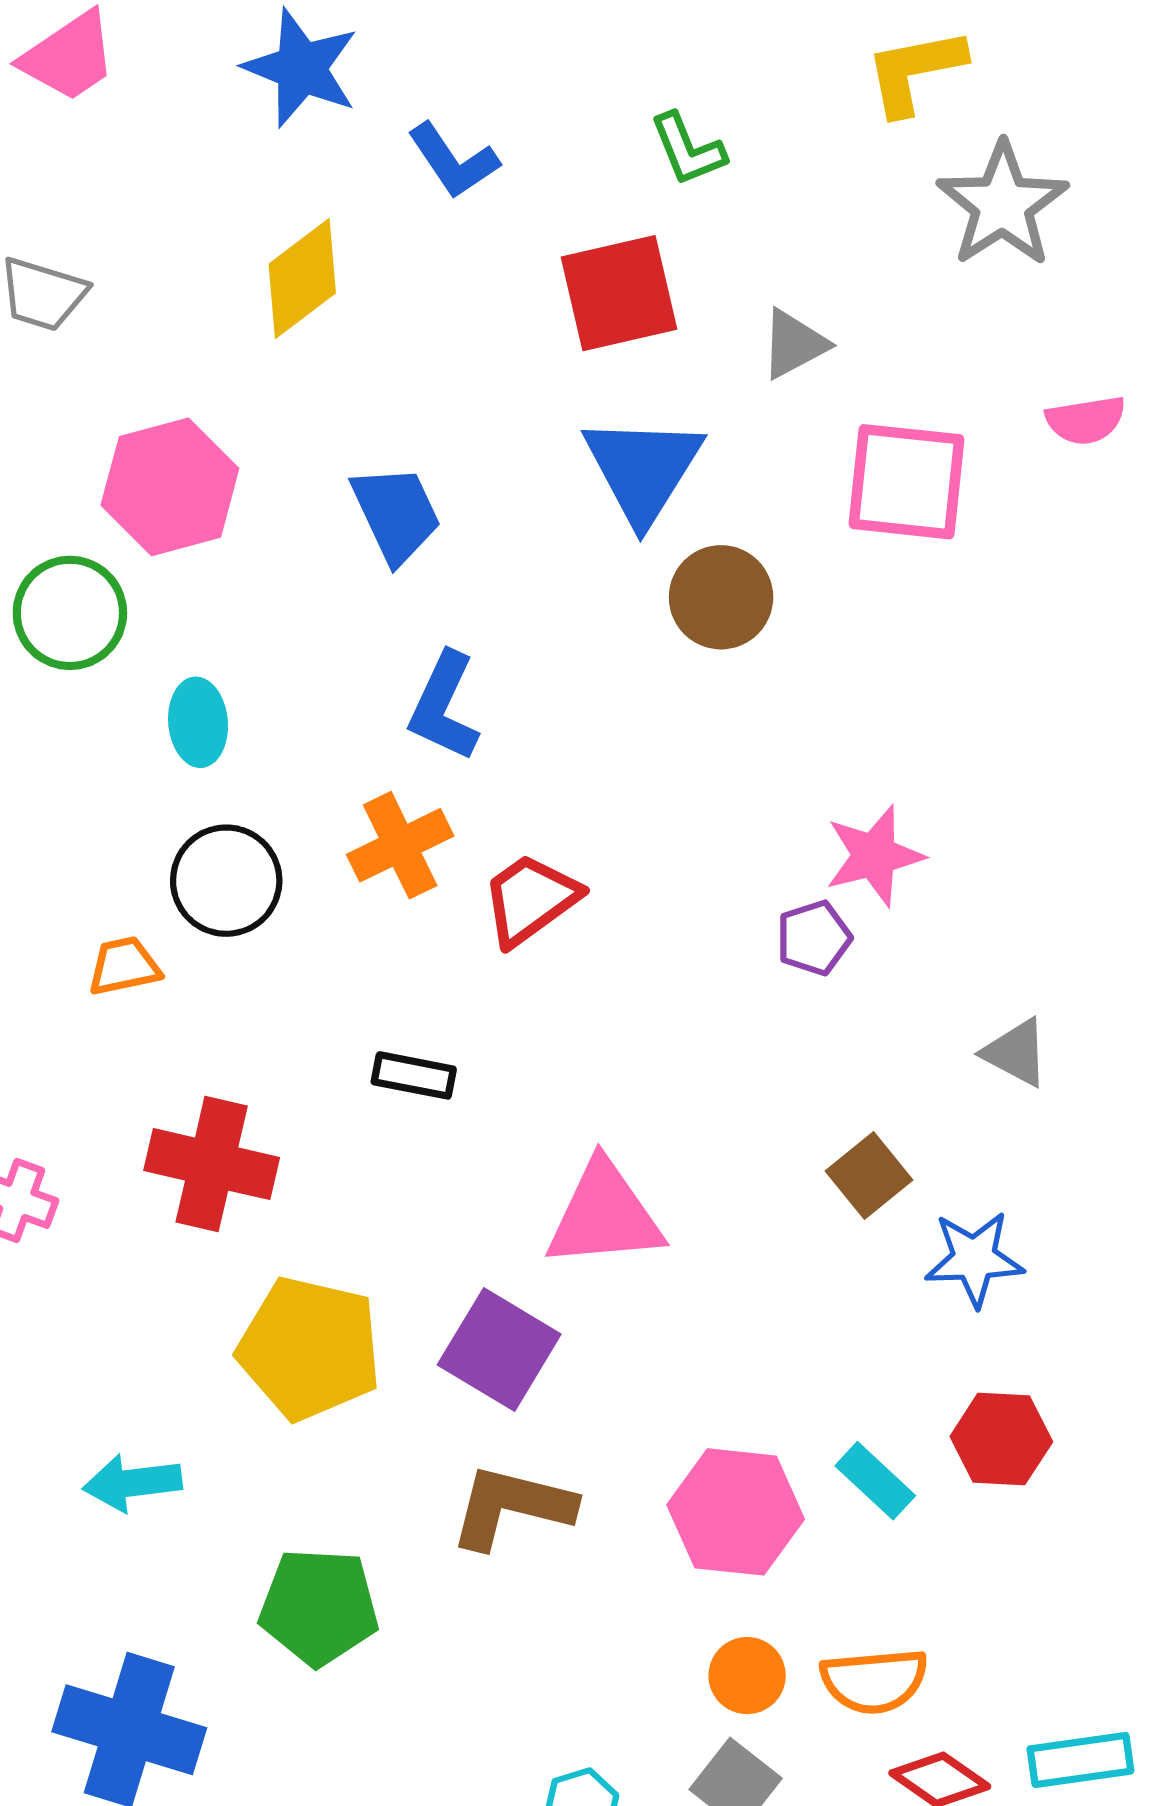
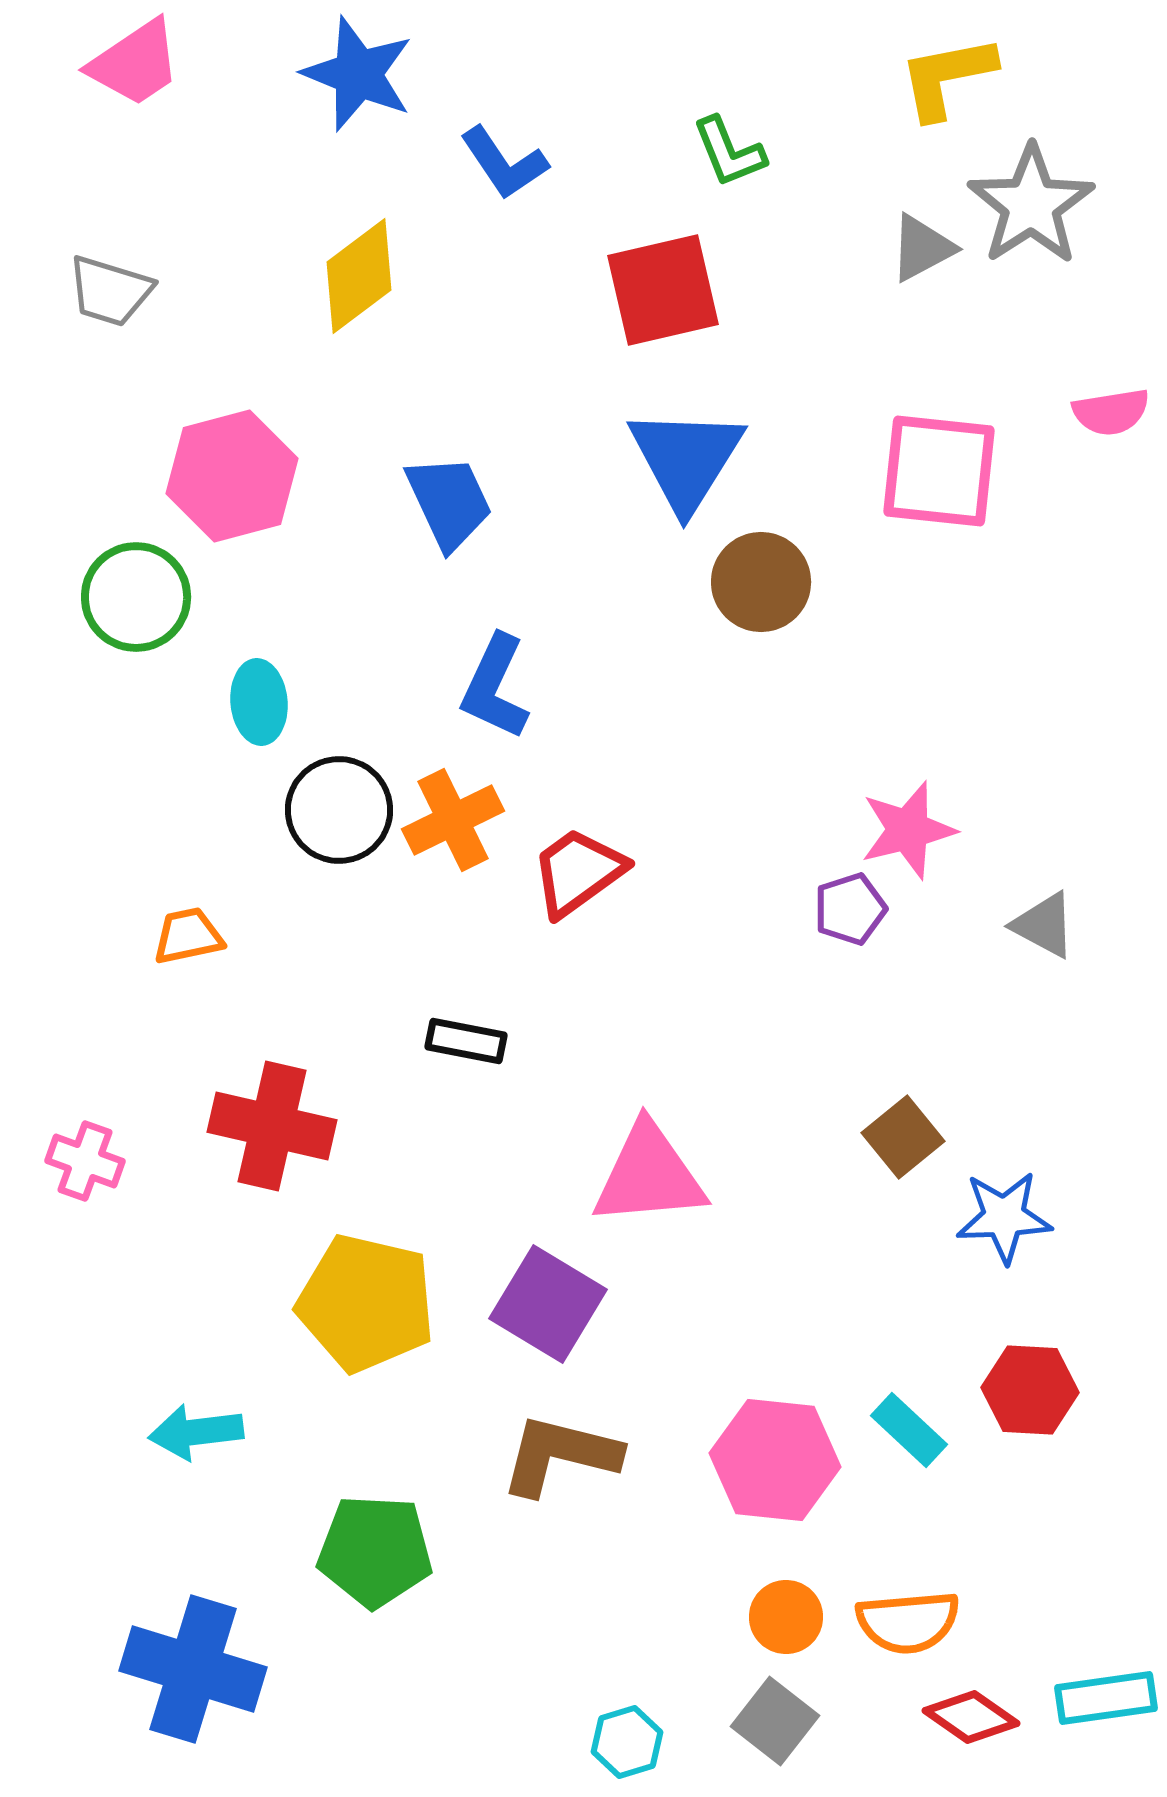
gray triangle: (794, 344) -> (922, 248), moved
black circle: (226, 881) -> (339, 810), moved
gray triangle: (1016, 1053) -> (1044, 925), moved

